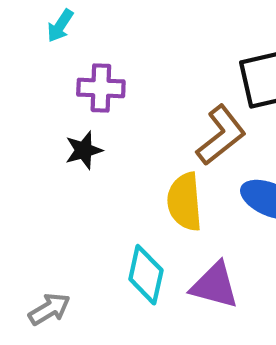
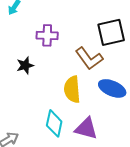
purple cross: (101, 88) -> (47, 35), moved
brown L-shape: (221, 135) -> (89, 58), turned 92

